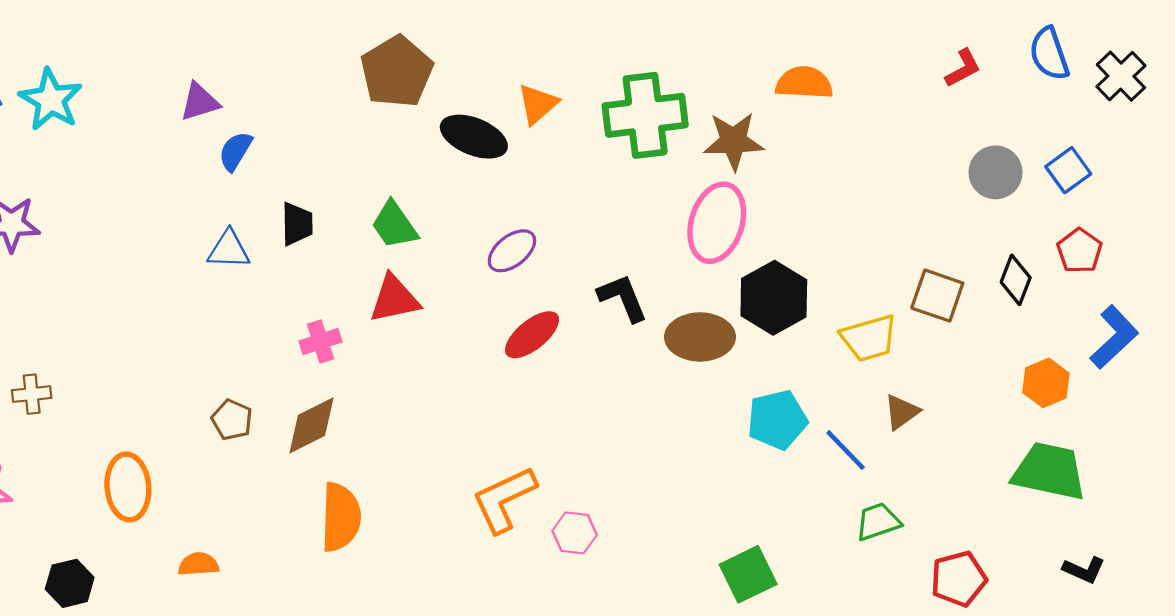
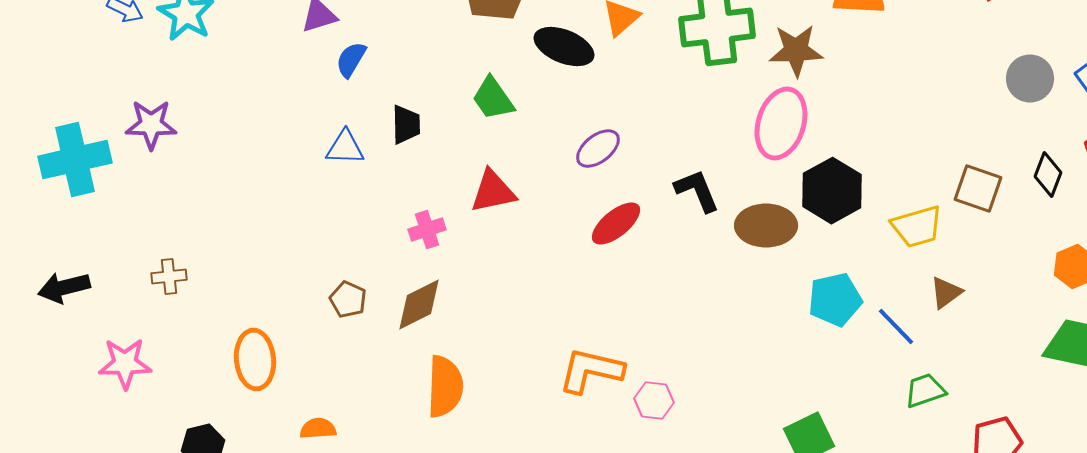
green trapezoid: (394, 225) -> (493, 99), moved
orange L-shape: (504, 499) -> (591, 371), turned 38

